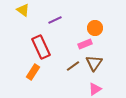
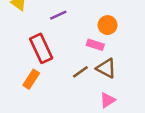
pink rectangle: (85, 44) -> (95, 45), turned 40
brown triangle: (94, 63) -> (106, 68), turned -36

